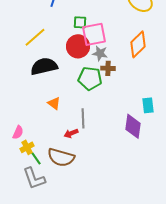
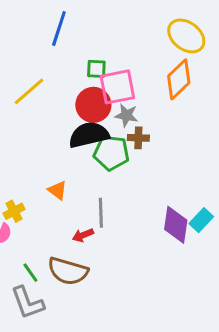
orange diamond: (138, 44) -> (179, 79), moved
black semicircle: (44, 66) -> (89, 135), moved
cyan rectangle: (148, 105) -> (201, 220), moved, turned 49
yellow cross: (27, 147) -> (14, 211), moved

